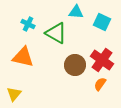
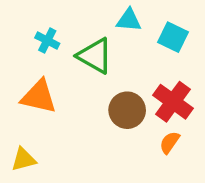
yellow triangle: (14, 94) -> (24, 159), turned 35

